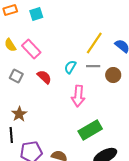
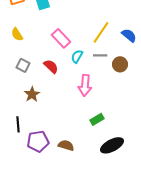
pink rectangle: (31, 49) -> (61, 38), moved
brown star: (19, 114) -> (32, 94), moved
green rectangle: (90, 130) -> (97, 119), size x0.6

